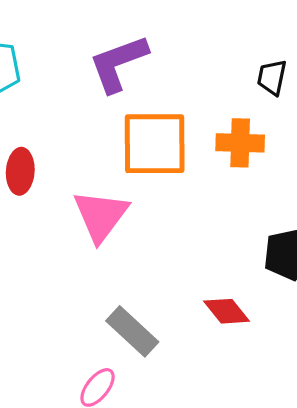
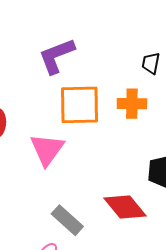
red diamond: (227, 311) -> (125, 207), size x1.5

